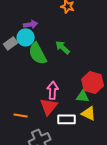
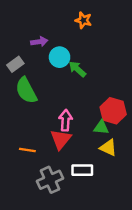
cyan circle: (26, 37) -> (60, 57), moved
green semicircle: (38, 53) -> (26, 90), moved
white rectangle: (67, 119) -> (82, 170), moved

